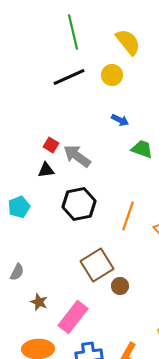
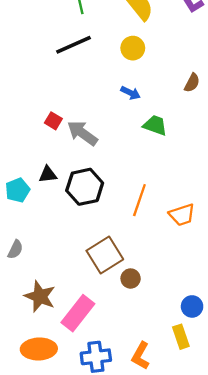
yellow circle: (112, 75) -> (133, 48), moved
black triangle: (46, 170) -> (48, 174), moved
gray semicircle: (17, 272) -> (15, 249), moved
brown star: (39, 302) -> (40, 296), size x1.6

